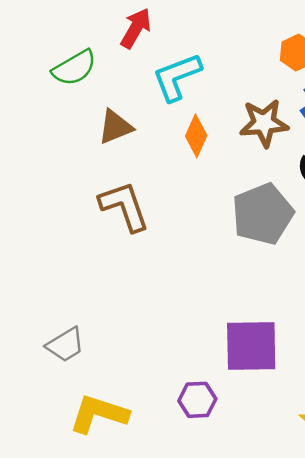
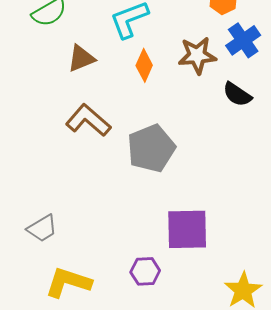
brown L-shape: (124, 206) -> (88, 120), turned -30
gray pentagon: (263, 214) -> (151, 148), moved

